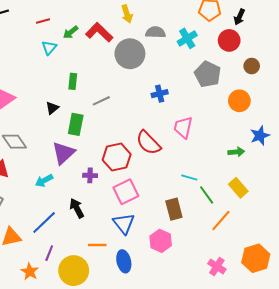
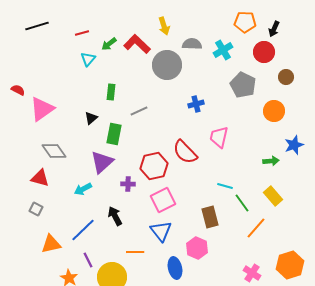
purple line: (49, 253) -> (88, 260), turned -49
blue ellipse: (124, 261) -> (175, 268), moved

